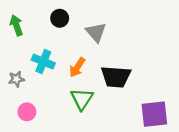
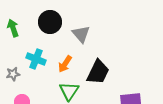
black circle: (60, 18) -> (50, 22), size x1.5
black trapezoid: (116, 77) -> (98, 72), turned -68

